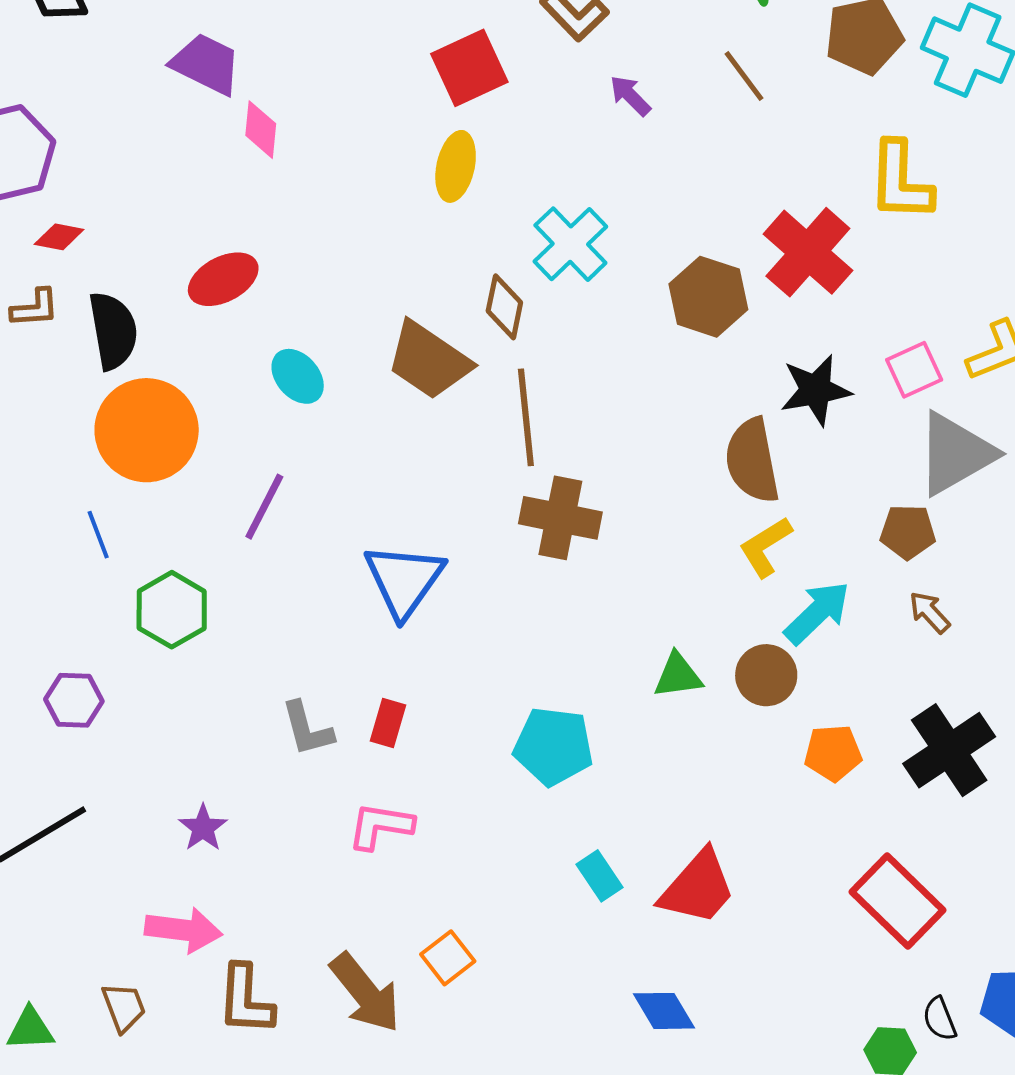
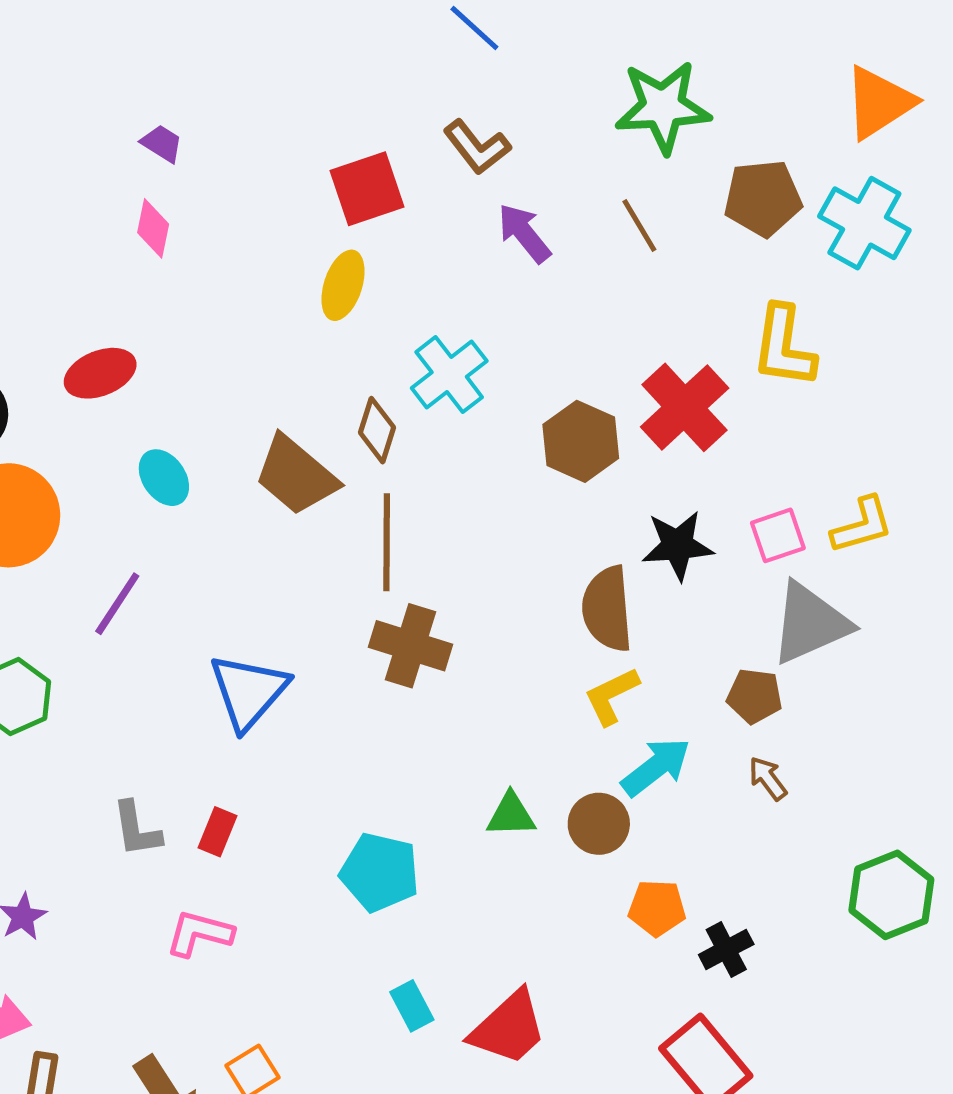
purple trapezoid: (206, 64) -> (162, 143), moved, size x0.6
purple arrow: (630, 96) -> (524, 233), size x1.4
black cross: (949, 750) -> (726, 949), moved, size x0.6

